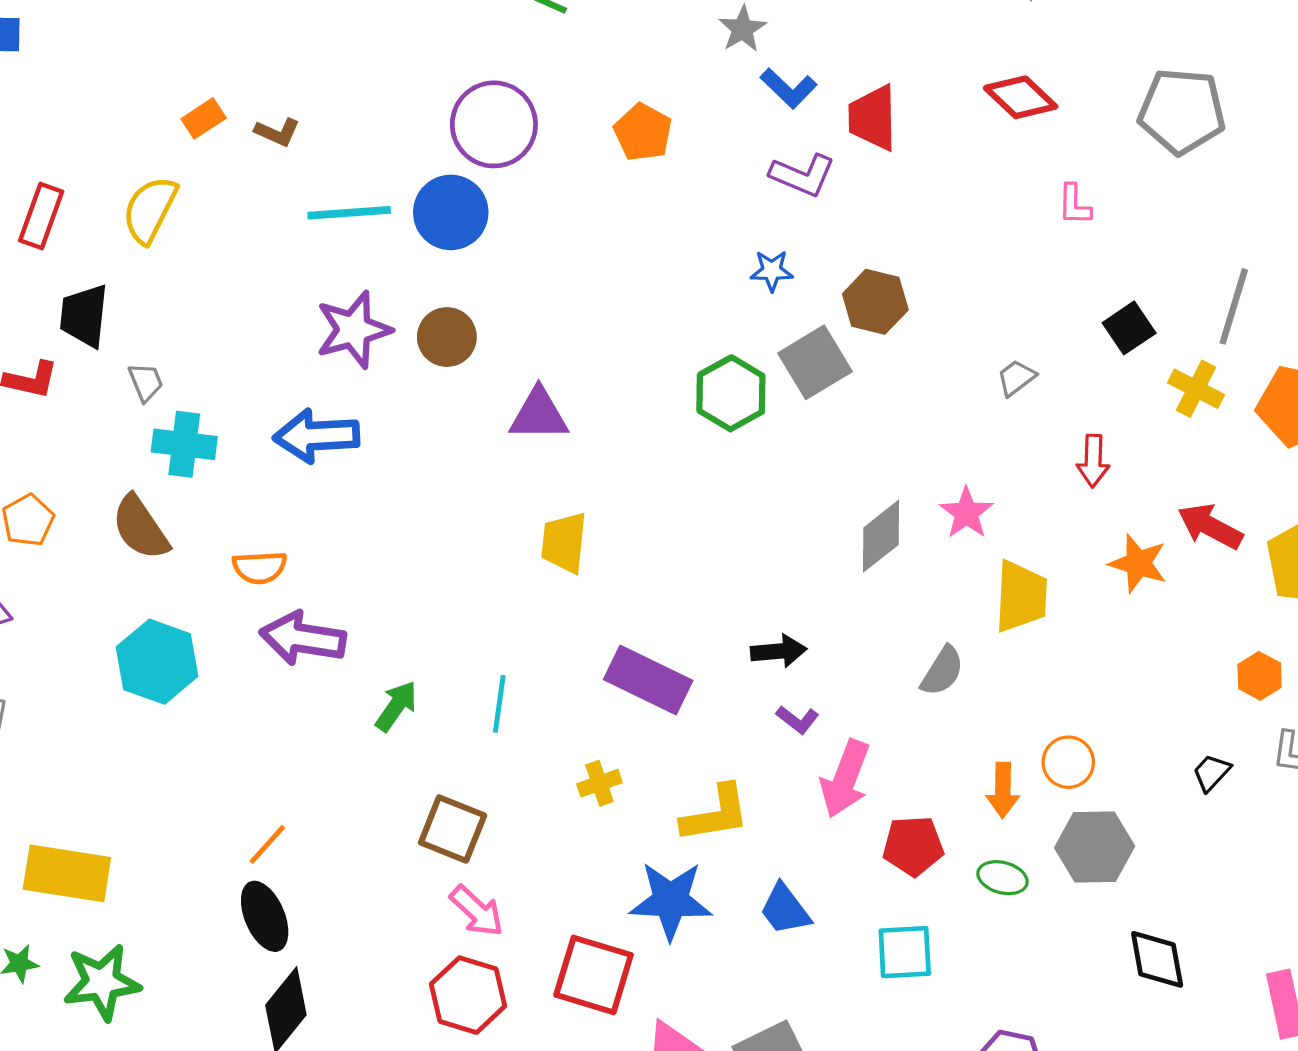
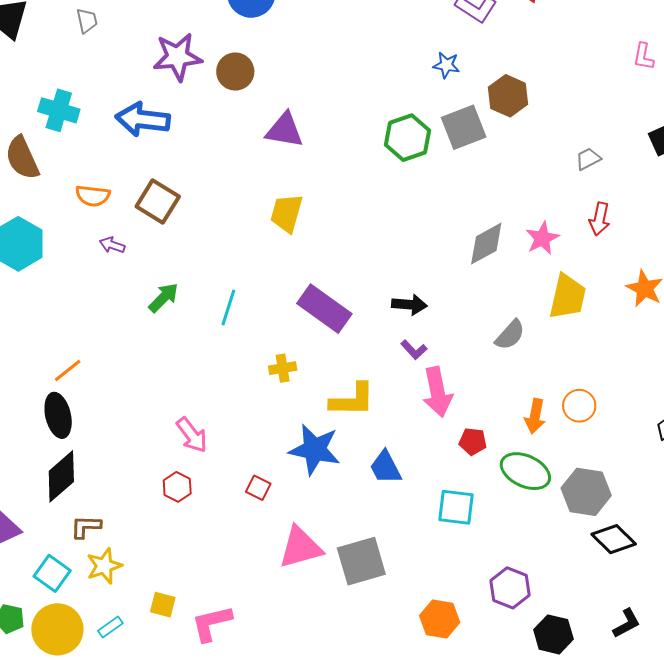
gray trapezoid: (146, 382) -> (87, 21), moved
red arrow: (1093, 461) -> (600, 219), moved
purple arrow: (303, 638) -> (112, 245), size x0.5
pink arrow: (845, 779) -> (437, 392), turned -42
brown square: (453, 829) -> (158, 202), moved
red pentagon: (913, 846) -> (473, 441), size x0.7
gray hexagon: (1095, 847) -> (586, 492), moved
green ellipse: (1002, 878) -> (525, 471), size x1.6
black diamond: (1157, 959) -> (614, 539), turned -45
red square: (594, 975) -> (258, 488), size x0.5
red hexagon: (468, 995) -> (177, 487), size x0.6

